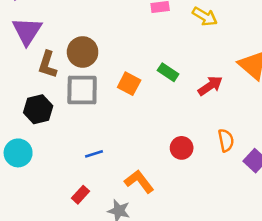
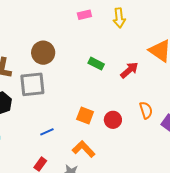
yellow arrow: (205, 16) -> (119, 18), turned 60
brown circle: (83, 52) -> (43, 53), moved
orange square: (129, 84) -> (85, 116), moved

